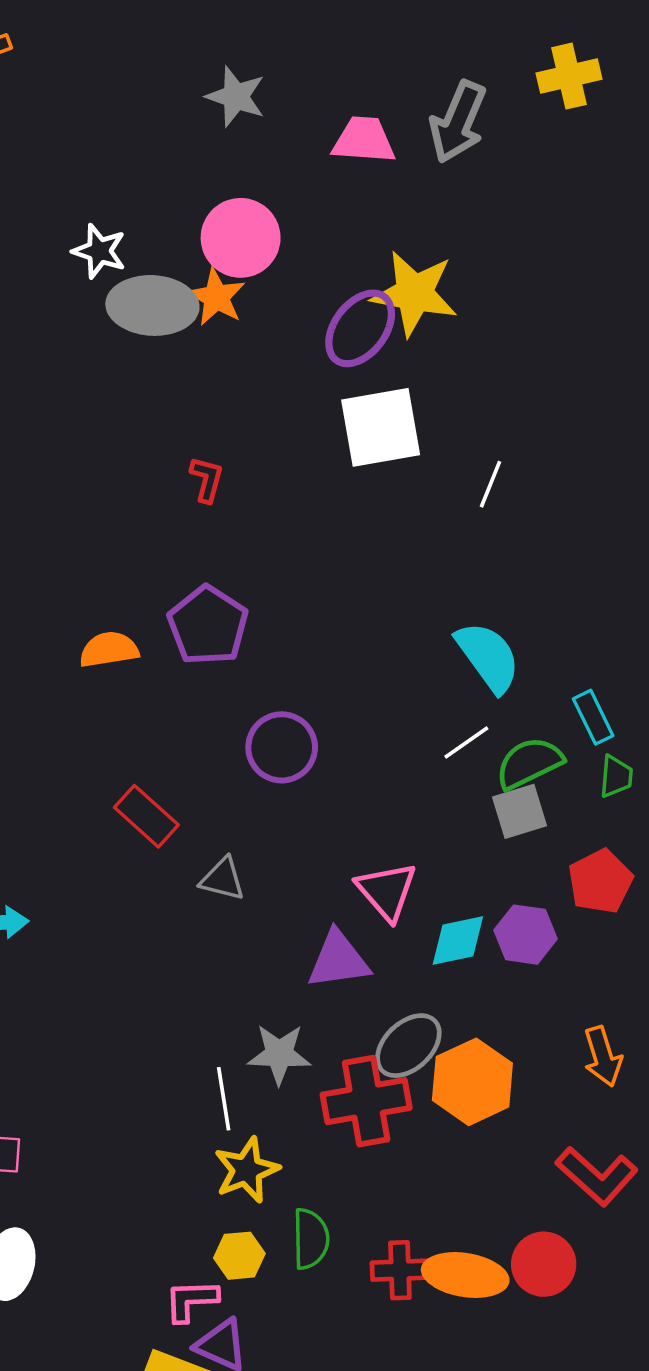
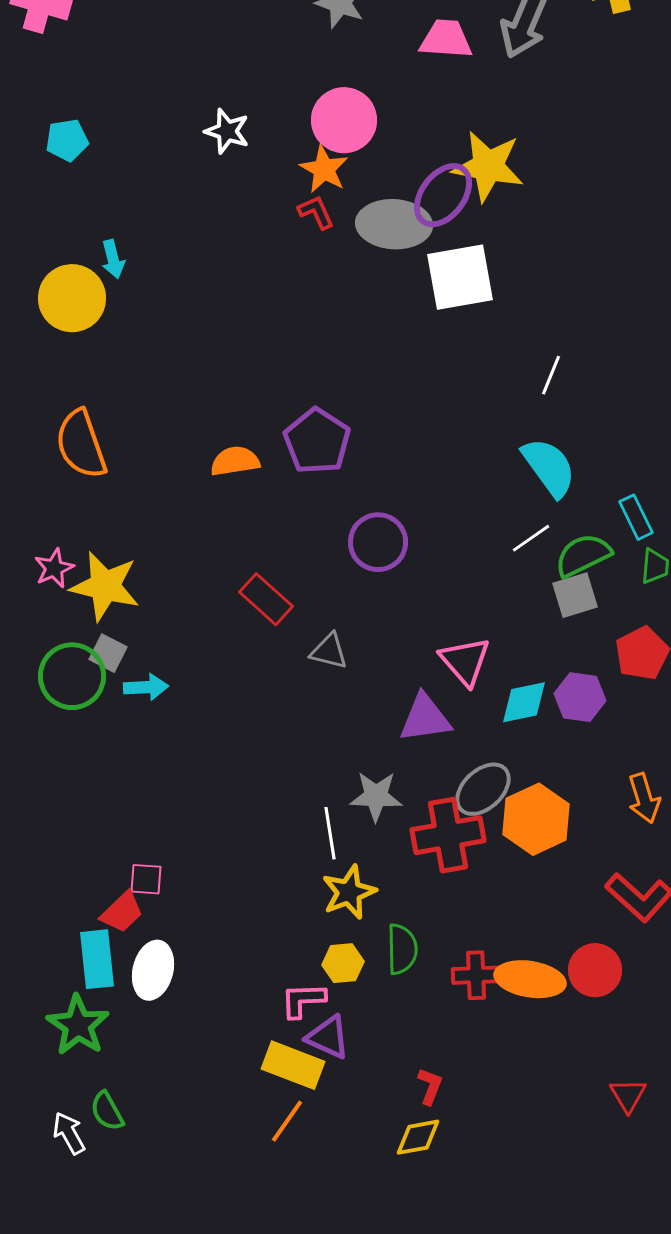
gray ellipse: (152, 305) -> (394, 224), moved
red L-shape: (207, 479) -> (316, 212), moved, turned -39
white line: (491, 484) -> (551, 375), moved

